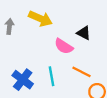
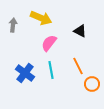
pink semicircle: (64, 46) -> (49, 43), moved, turned 96
orange line: (82, 72) -> (78, 66), turned 36

